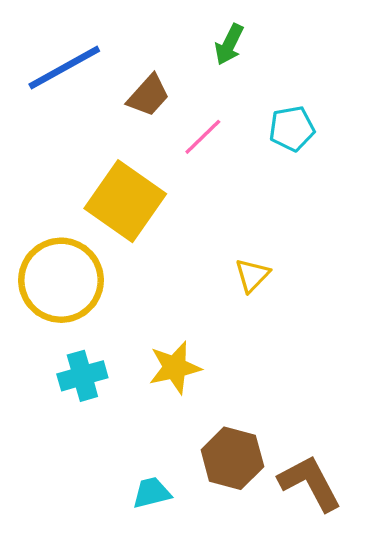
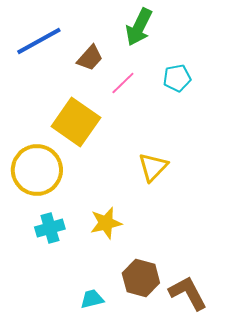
green arrow: (229, 44) -> (139, 27), size x1.5
yellow triangle: (252, 275) -> (153, 167), size x1.4

